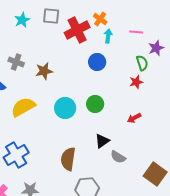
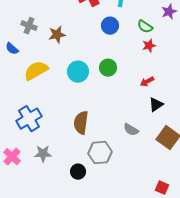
green semicircle: (142, 63) -> (145, 27), moved, turned 140
black triangle: (102, 141) -> (156, 105), moved
gray semicircle: (118, 157) -> (131, 130), moved

